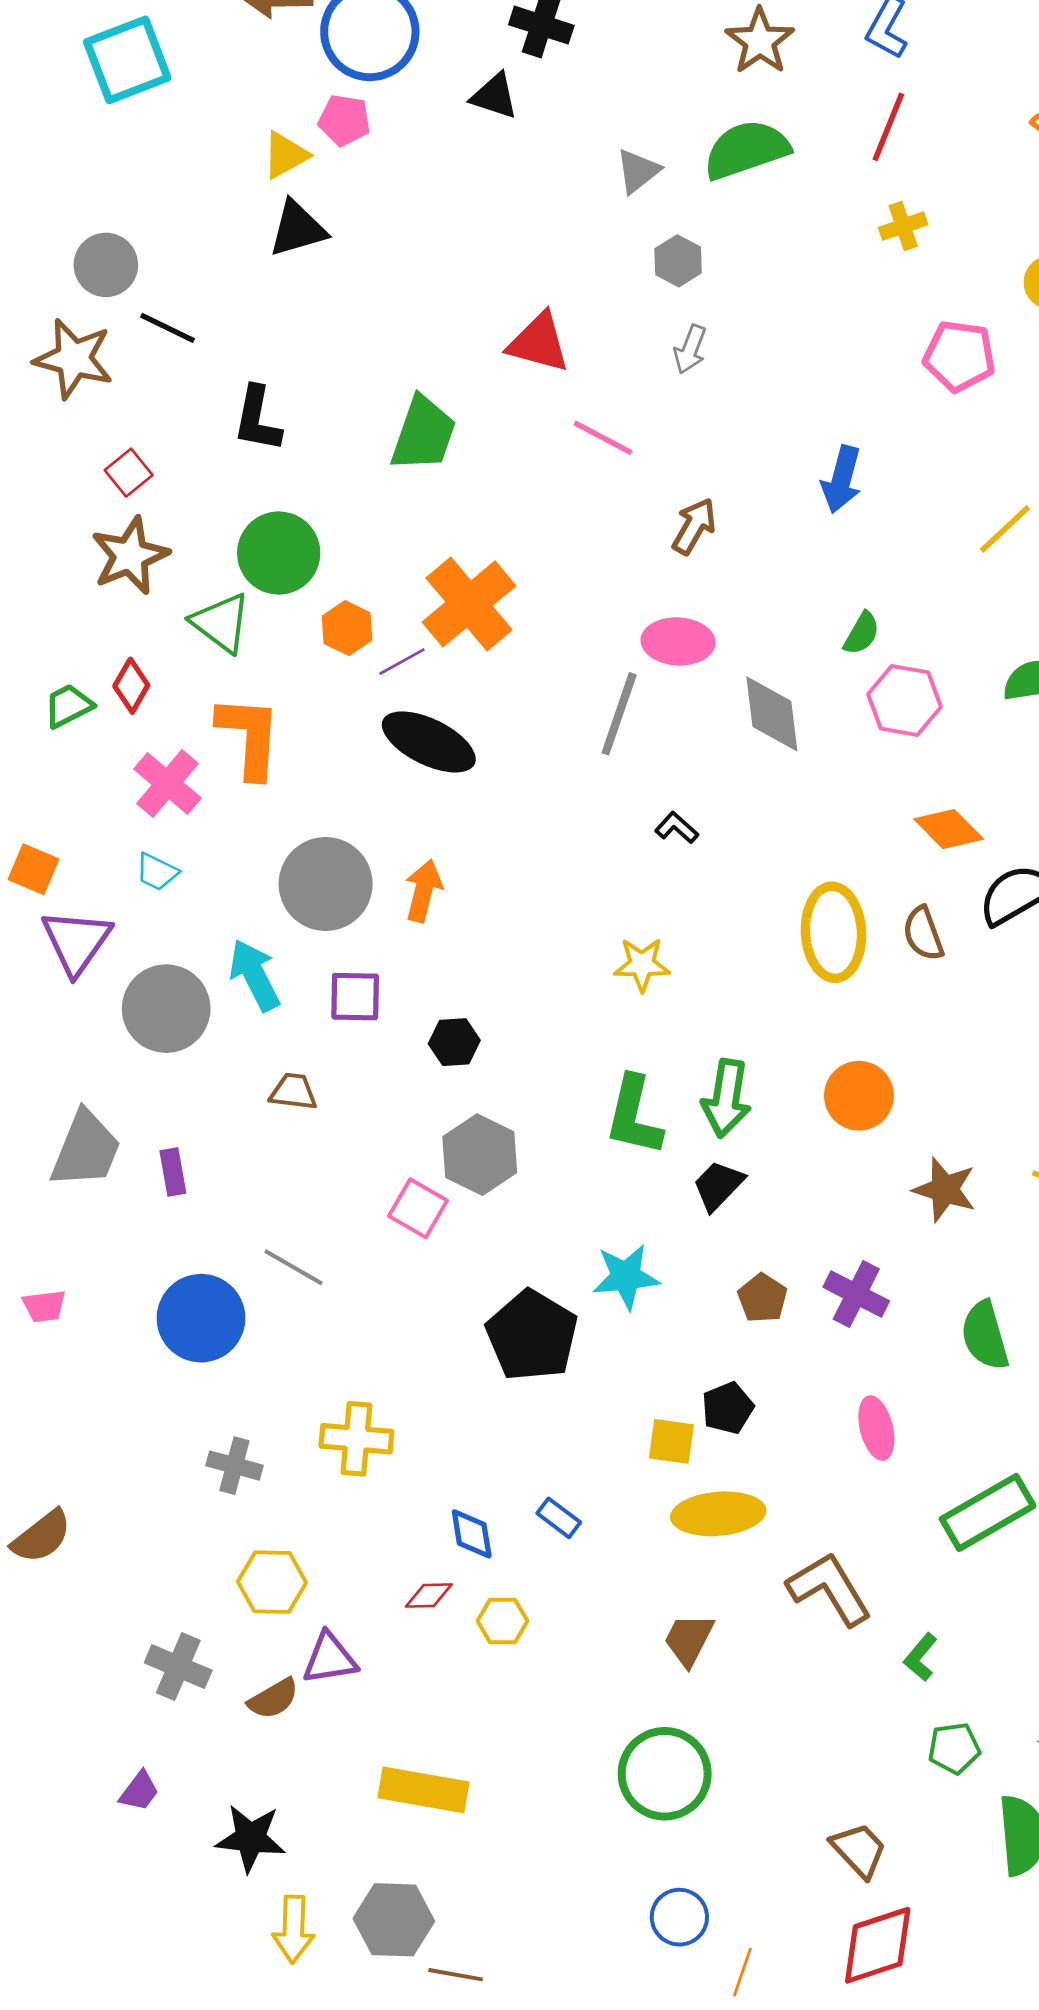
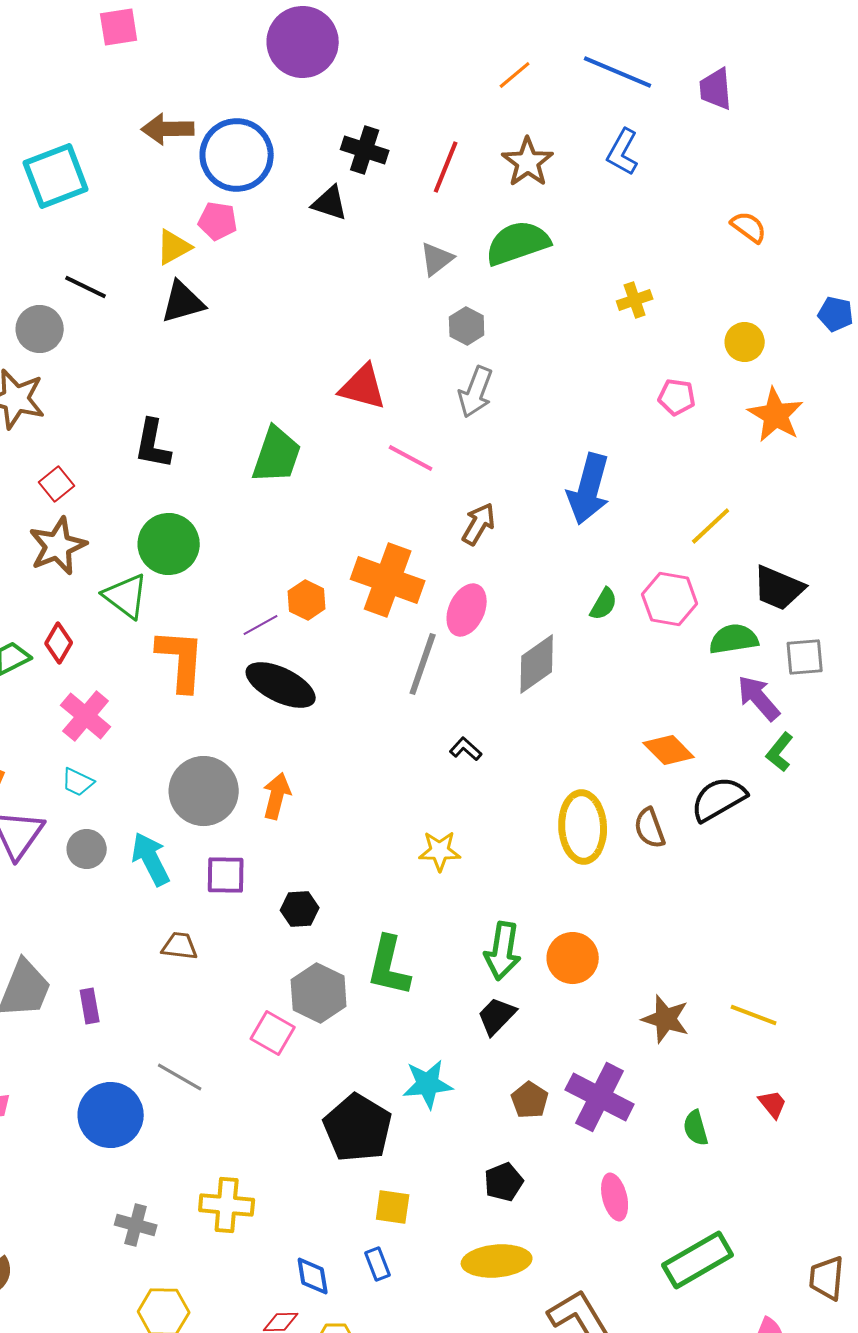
red line: (888, 127) -> (446, 167), moved
black line: (167, 328) -> (86, 287), moved
gray arrow: (690, 349) -> (476, 392), size x1.4
pink pentagon: (959, 356) -> (677, 397), size x0.7
blue arrow: (842, 479) -> (589, 489), size x1.4
orange cross: (469, 604) -> (388, 580), moved, turned -30
orange hexagon: (347, 628) -> (307, 600), moved
pink ellipse: (678, 641) -> (467, 610), turned -69
pink hexagon: (904, 700) -> (670, 599), moved
gray diamond: (772, 714) -> (537, 664), turned 62
orange L-shape: (249, 737) -> (181, 660), moved
gray circle: (166, 1009) -> (87, 849), moved, size x0.6
orange circle: (859, 1096) -> (573, 958), moved
green L-shape: (634, 1116) -> (389, 966), moved
purple cross: (856, 1294) -> (600, 1097), size x1.4
green semicircle: (985, 1336) -> (696, 1128), size x0.7
yellow square: (671, 1441) -> (393, 1207), moved
blue rectangle: (559, 1518) -> (378, 1264), turned 32

